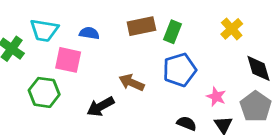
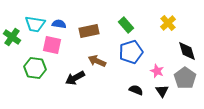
brown rectangle: (141, 26) -> (89, 31), moved
green rectangle: (172, 32) -> (126, 25), turned -63
blue semicircle: (89, 33) -> (59, 24), moved

